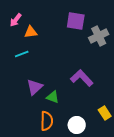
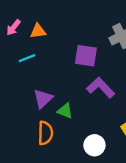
pink arrow: (16, 20) -> (13, 27), moved
purple square: (76, 21) -> (86, 56), moved
orange semicircle: (47, 121) -> (45, 133), moved

